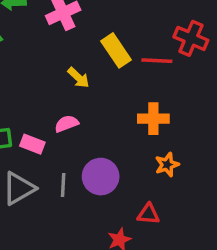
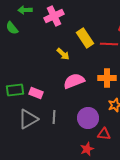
pink semicircle: (66, 124) -> (74, 81), moved, size x1.5
purple circle: (101, 177) -> (88, 118), moved

